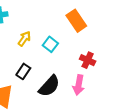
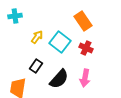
cyan square: (50, 44) -> (60, 42), size x1.5
red cross: (88, 60) -> (86, 48), moved

